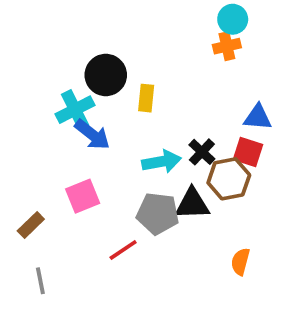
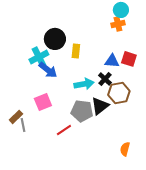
blue triangle: (258, 117) -> (112, 61), moved
red square: (248, 152) -> (129, 59), moved
black triangle: (192, 204) -> (100, 106), turned -36
orange semicircle: (240, 262) -> (125, 149), moved
gray line: (40, 281) -> (23, 125), moved

